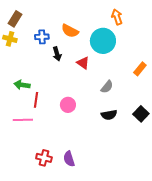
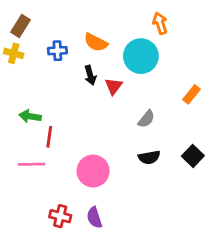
black arrow: (57, 54) -> (90, 75), moved
red triangle: (83, 63) -> (114, 86), turned 32
pink circle: (68, 105) -> (93, 171), moved, size x1.5

